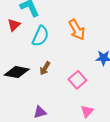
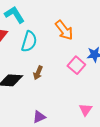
pink square: (77, 80) -> (76, 65), moved

